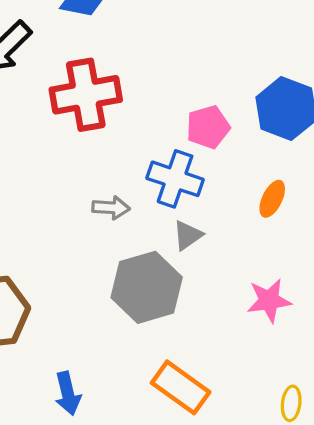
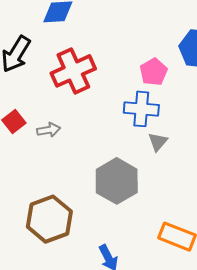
gray arrow: (111, 208) -> (49, 130), moved
gray hexagon: (147, 287) -> (117, 181), moved

